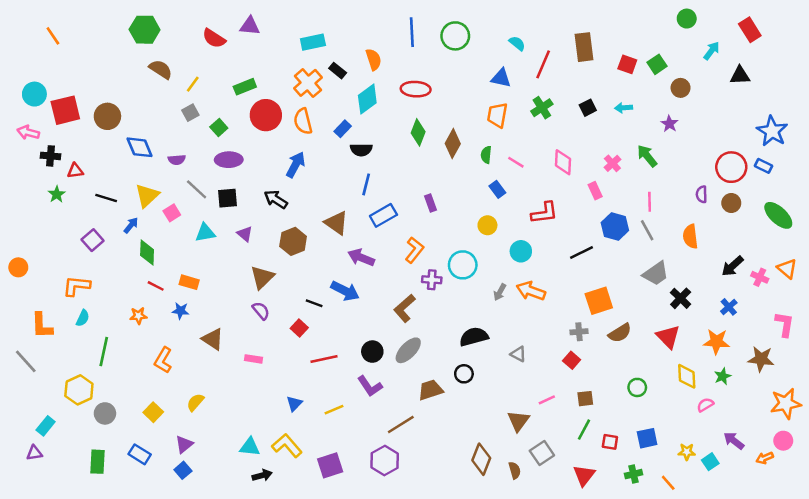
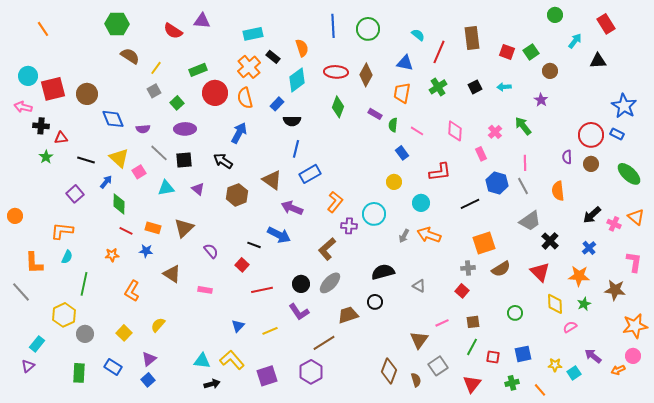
brown diamond: (453, 144) -> (366, 75), moved
yellow triangle: (147, 196) -> (119, 158), turned -35
purple rectangle: (430, 203) -> (375, 114), moved, turned -40
brown triangle: (262, 277) -> (184, 228), moved
purple triangle: (34, 453) -> (28, 366), turned -32

